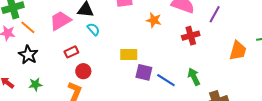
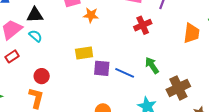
orange star: (154, 20) -> (91, 15), moved
cyan semicircle: (93, 29) -> (35, 36), moved
red rectangle: (71, 52) -> (12, 56), moved

